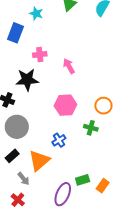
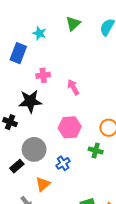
gray circle: (17, 127) -> (34, 149), moved
black rectangle: (12, 156) -> (17, 166), moved
orange triangle: (39, 160) -> (43, 184), size x0.7

